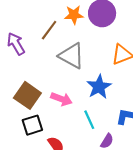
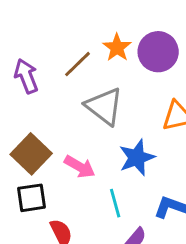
orange star: (74, 15) -> (117, 48), turned 30

